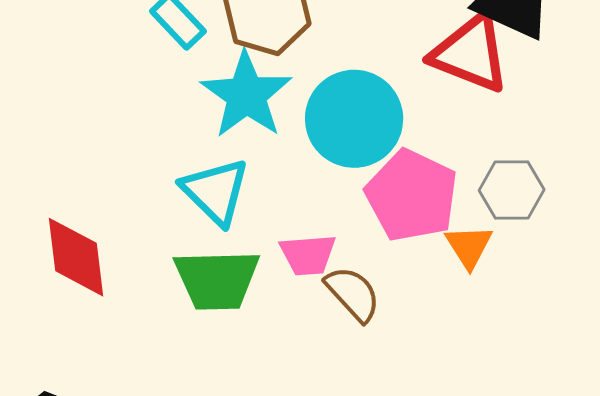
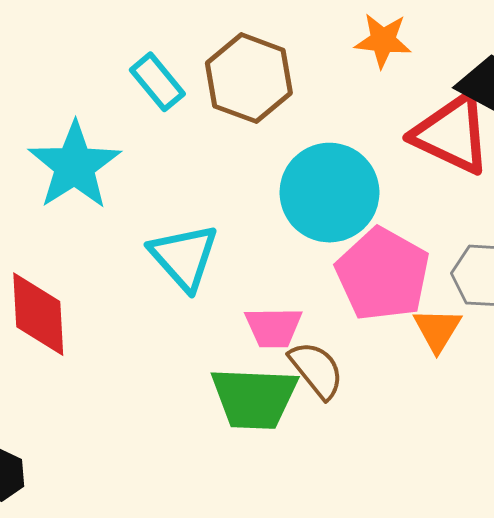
cyan star: (246, 95) -> (74, 166), moved
green trapezoid: (217, 280) -> (254, 398), moved

